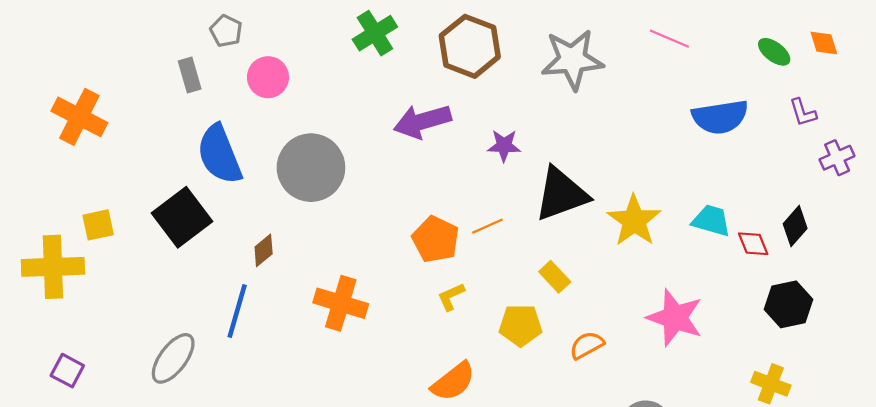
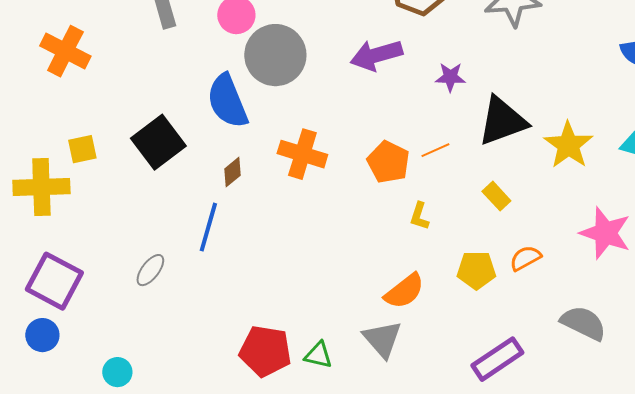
blue semicircle: (219, 154) -> (227, 101), moved
gray circle: (311, 168) -> (275, 55), moved
yellow L-shape: (451, 297) -> (419, 216), moved, turned -48
orange cross: (341, 303) -> (302, 154), moved
yellow pentagon: (521, 325) -> (476, 270), moved
gray ellipse: (173, 358) -> (150, 270), size x0.7
purple square: (67, 371) -> (54, 281), size x1.8

